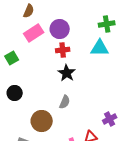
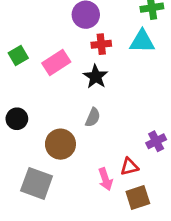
pink rectangle: (34, 33) -> (56, 63), moved
red cross: (63, 50) -> (101, 44), moved
black circle: (15, 93) -> (17, 119), moved

